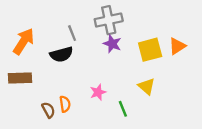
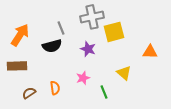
purple star: (112, 44) -> (88, 49), moved
orange triangle: (177, 46) -> (150, 52), moved, turned 35
yellow square: (150, 50) -> (114, 32), moved
brown semicircle: (48, 110) -> (29, 93), moved, turned -96

